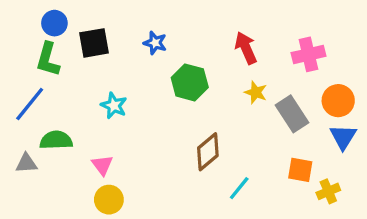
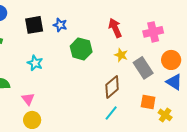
black square: (94, 43) -> (34, 25), moved
blue triangle: (343, 137) -> (174, 82), turned -30
brown diamond: (208, 152) -> (112, 87), moved
yellow cross: (328, 191) -> (165, 115), turned -32

